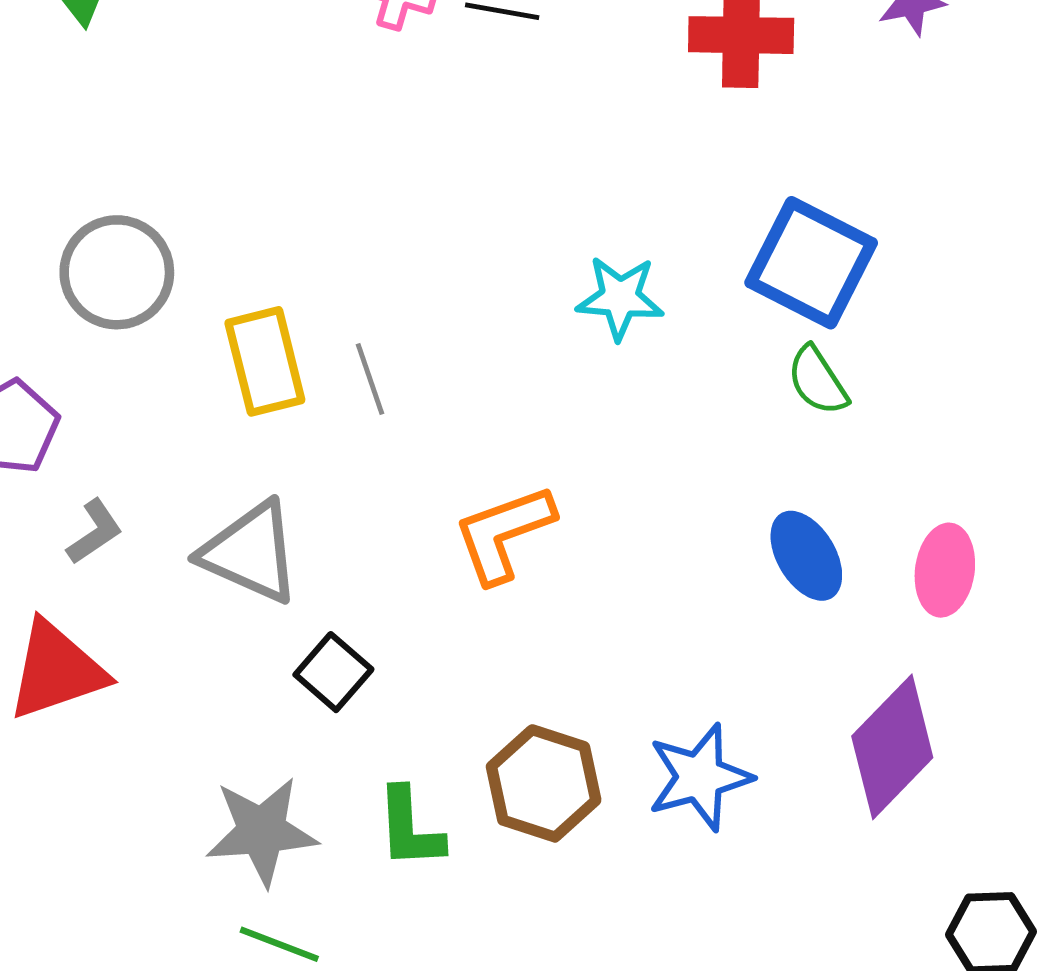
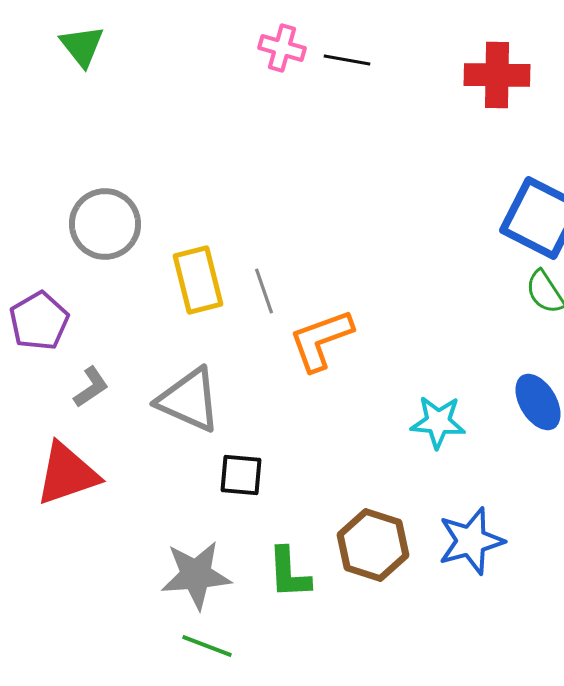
cyan star: (620, 298) -> (438, 422), moved
orange L-shape: (504, 533) -> (321, 340), moved
black square: (333, 672) -> (241, 475), turned -36

